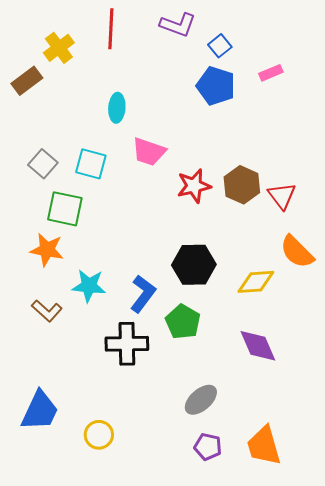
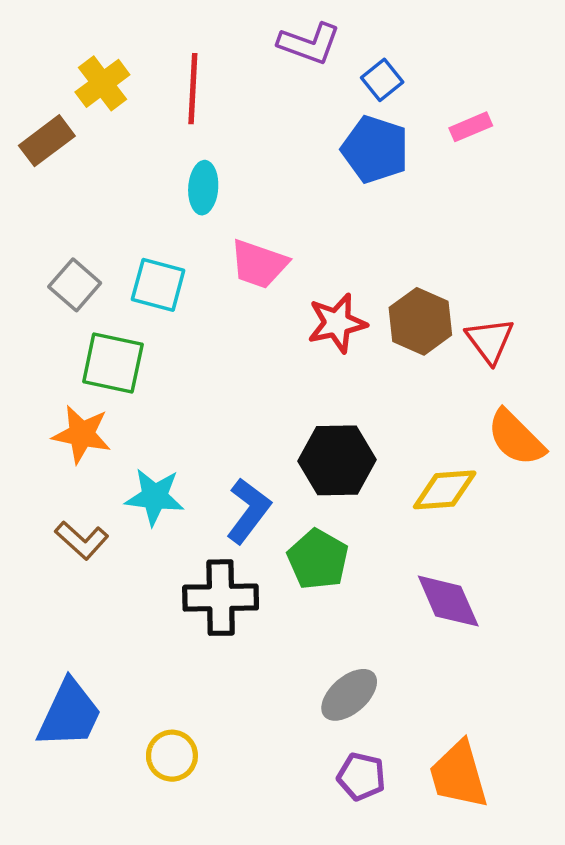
red line: (111, 29) -> (193, 89), moved

